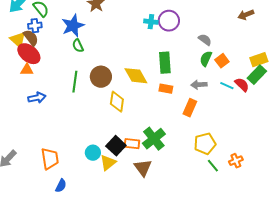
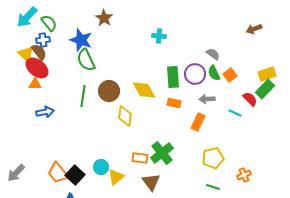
purple circle: (169, 21) -> (195, 74), moved
blue star: (73, 26) -> (81, 40), turned -30
green semicircle: (78, 46) -> (86, 60), size x1.6
green semicircle: (206, 59) -> (214, 73), turned -49
cyan line: (227, 86) -> (235, 113), moved
black square: (116, 146) -> (75, 175), moved
orange trapezoid: (50, 159) -> (58, 173), turned 150
green line: (213, 166) -> (213, 187), moved, turned -32

